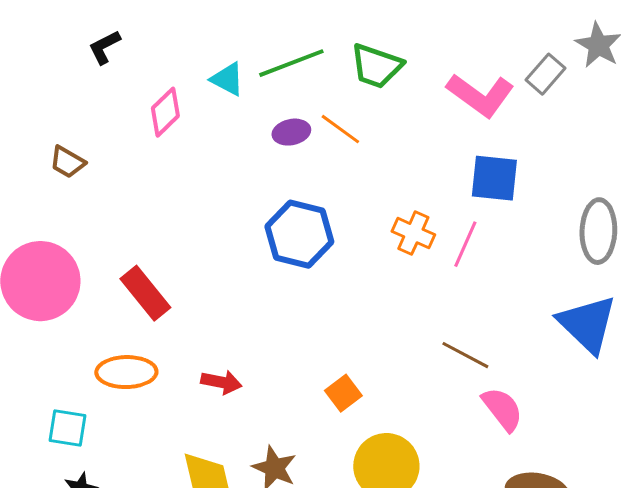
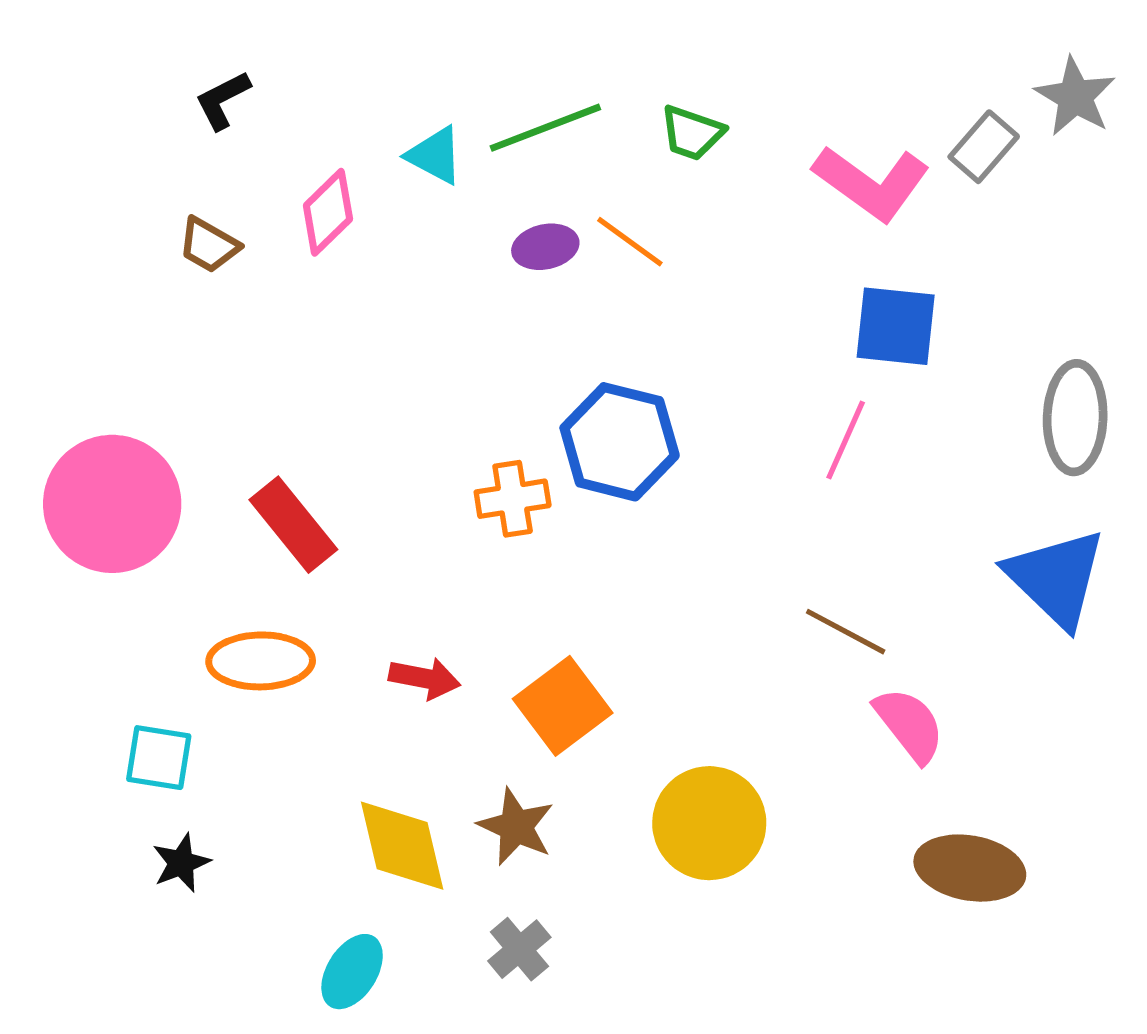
green trapezoid: (376, 66) -> (692, 133), size x0.7
brown trapezoid: (67, 162) -> (209, 245), moved
orange cross: (413, 233) -> (513, 499), moved, turned -33
blue hexagon: (299, 234) -> (620, 442), moved
orange square: (343, 393) -> (563, 706), moved, size x1.5

